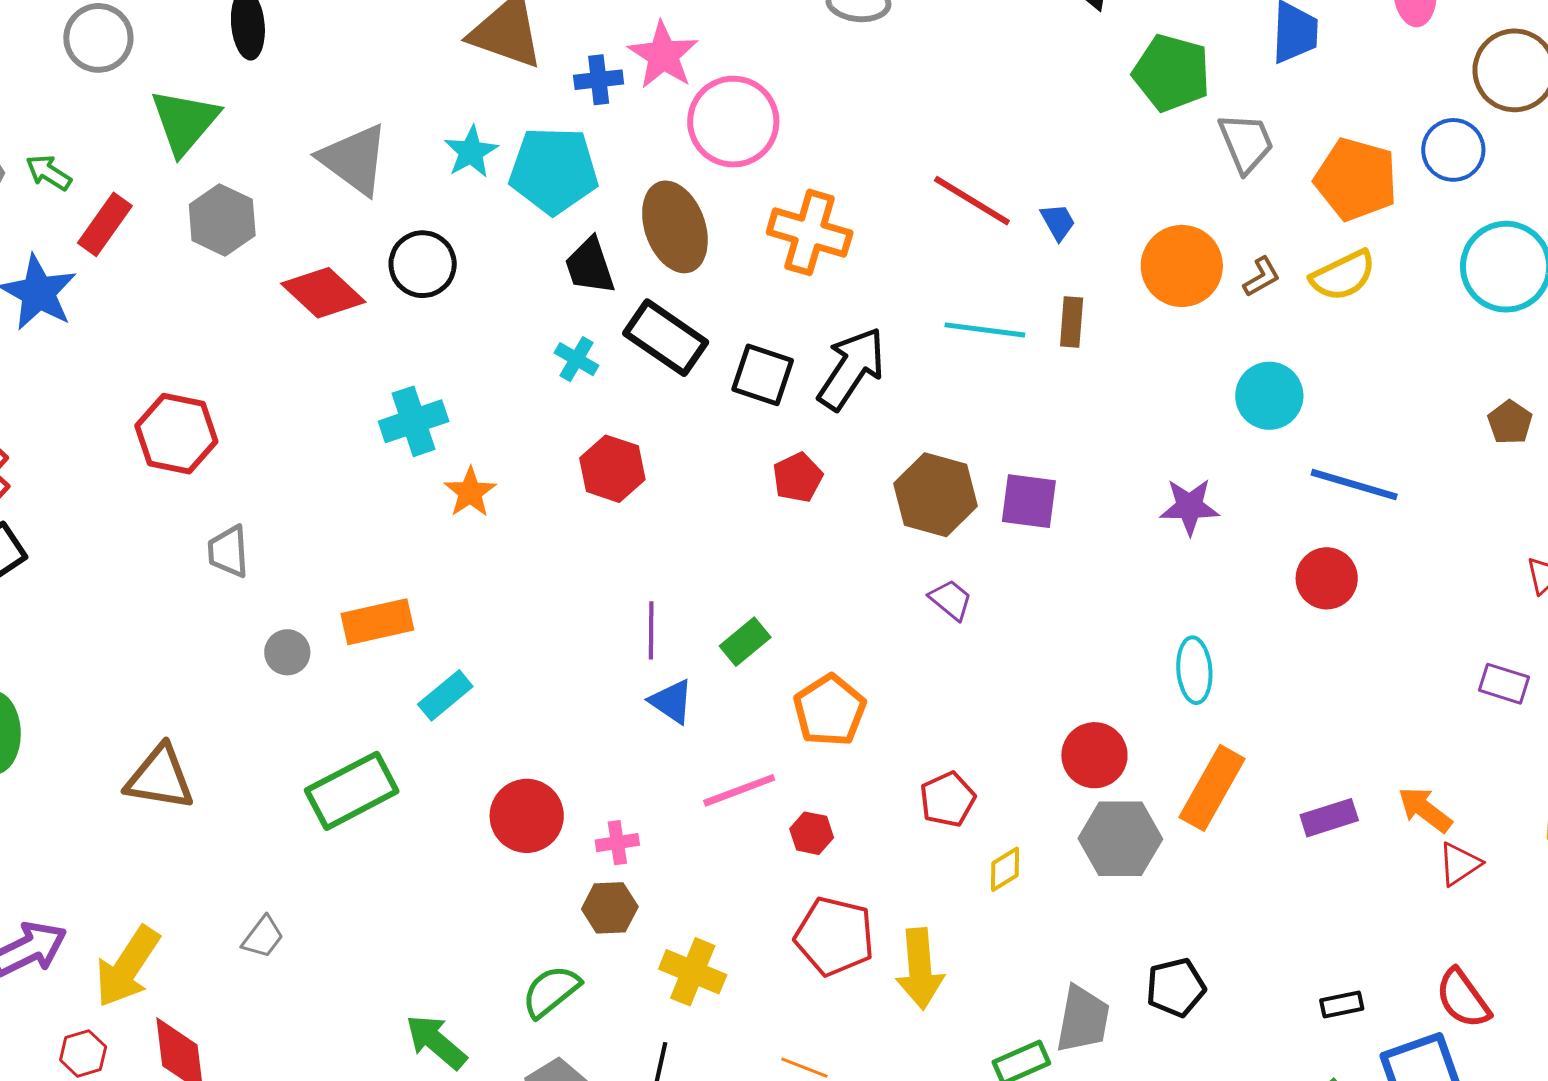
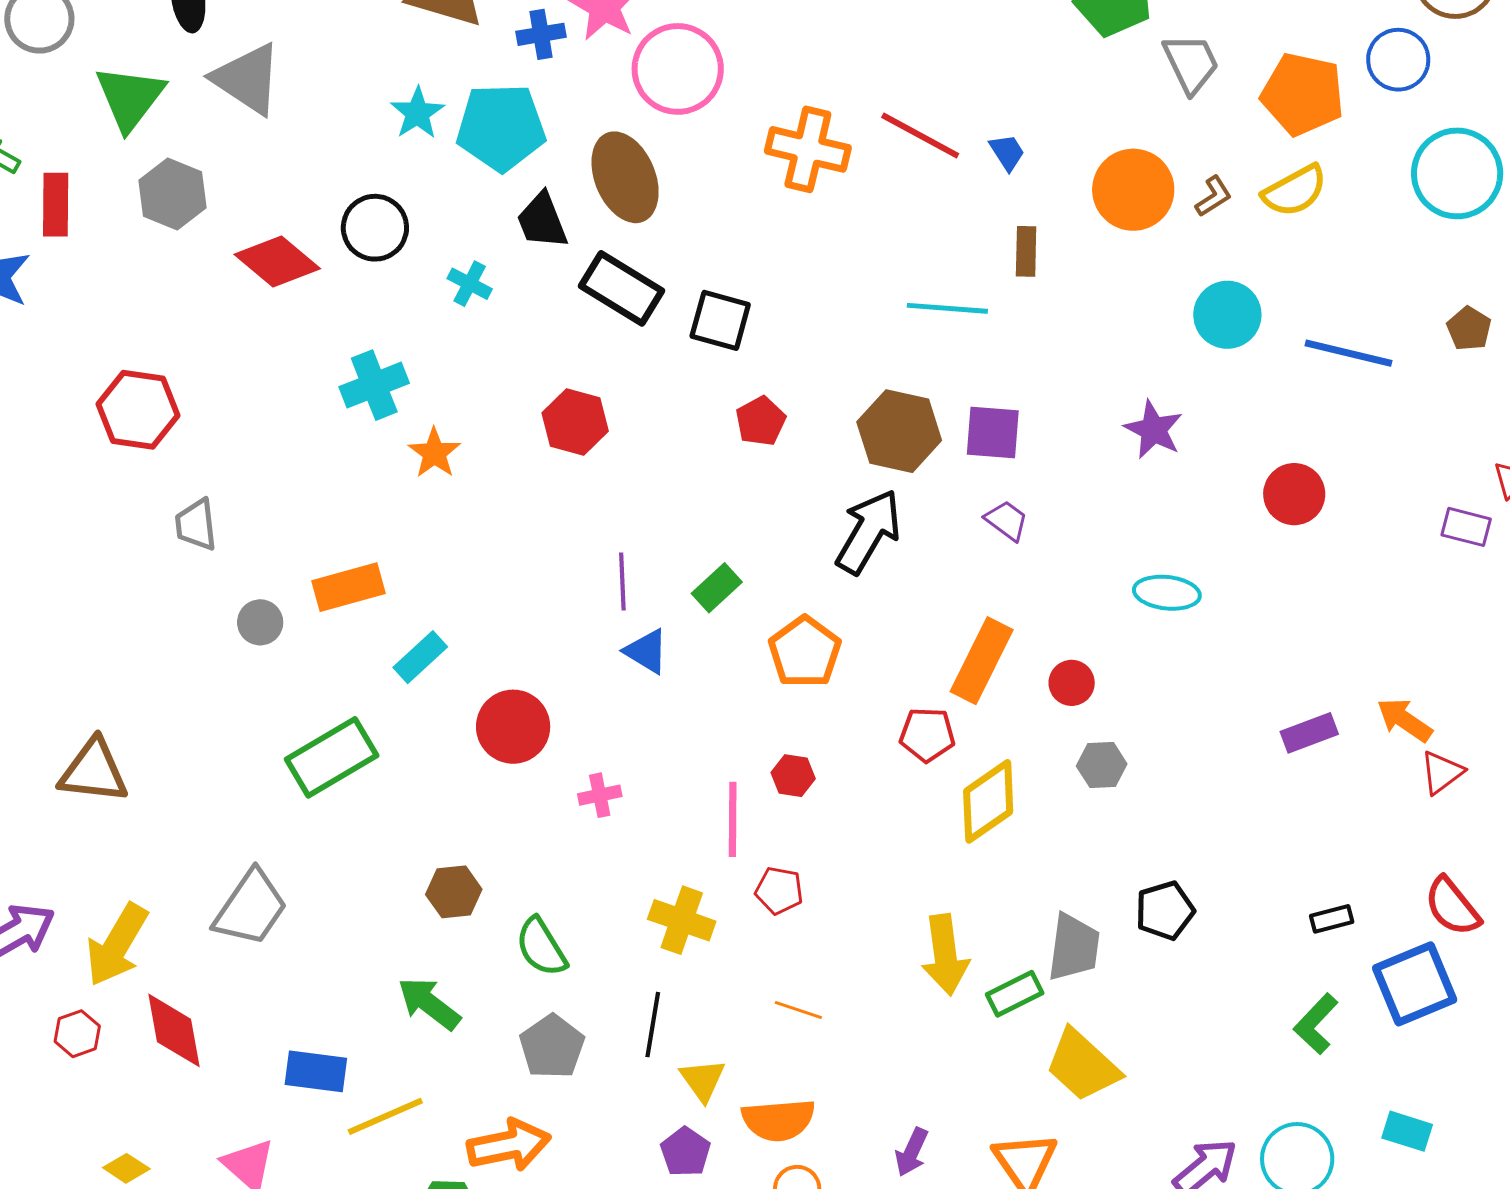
gray triangle: (354, 159) -> (247, 79), moved
red rectangle: (105, 224) -> (56, 205), turned -32
orange cross: (810, 232) -> (808, 149), moved
cyan line: (985, 330) -> (947, 308), moved
cyan cross: (577, 359) -> (470, 284), moved
black arrow: (851, 369) -> (869, 532), moved
blue line: (1354, 485) -> (1348, 353), moved
purple star: (1190, 507) -> (1154, 430), turned 30
purple trapezoid: (951, 600) -> (1007, 520), moved
cyan ellipse: (1194, 670) -> (1167, 593), turned -76
purple rectangle: (1504, 684) -> (1466, 527), moved
red circle: (1094, 755) -> (1072, 683), size x0.7
brown triangle: (160, 778) -> (94, 771), moved
orange rectangle: (1212, 788) -> (982, 661), moved
pink line: (739, 790) -> (733, 819), moved, turned -66
red pentagon: (948, 799) -> (927, 735), turned 30
red circle: (527, 816) -> (513, 727), moved
gray hexagon: (1120, 839) -> (1102, 765), size x0.6
yellow diamond: (1005, 869) -> (988, 801), size x1.8
brown hexagon: (610, 908) -> (454, 892), moved
red pentagon: (835, 936) -> (779, 891), moved, size x0.6
gray trapezoid: (263, 937) -> (251, 908), size x1.8
yellow arrow: (920, 969) -> (945, 955), moved
green semicircle: (551, 991) -> (541, 947), turned -80

